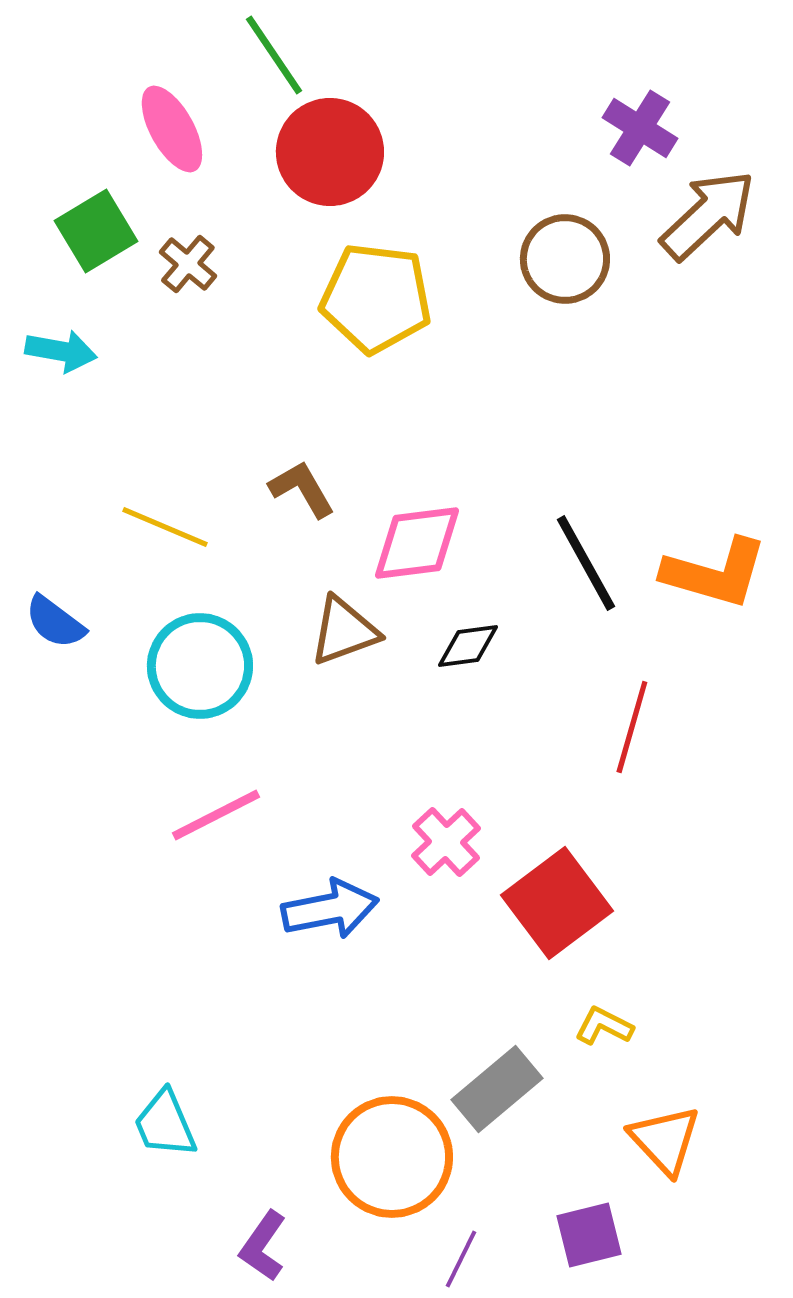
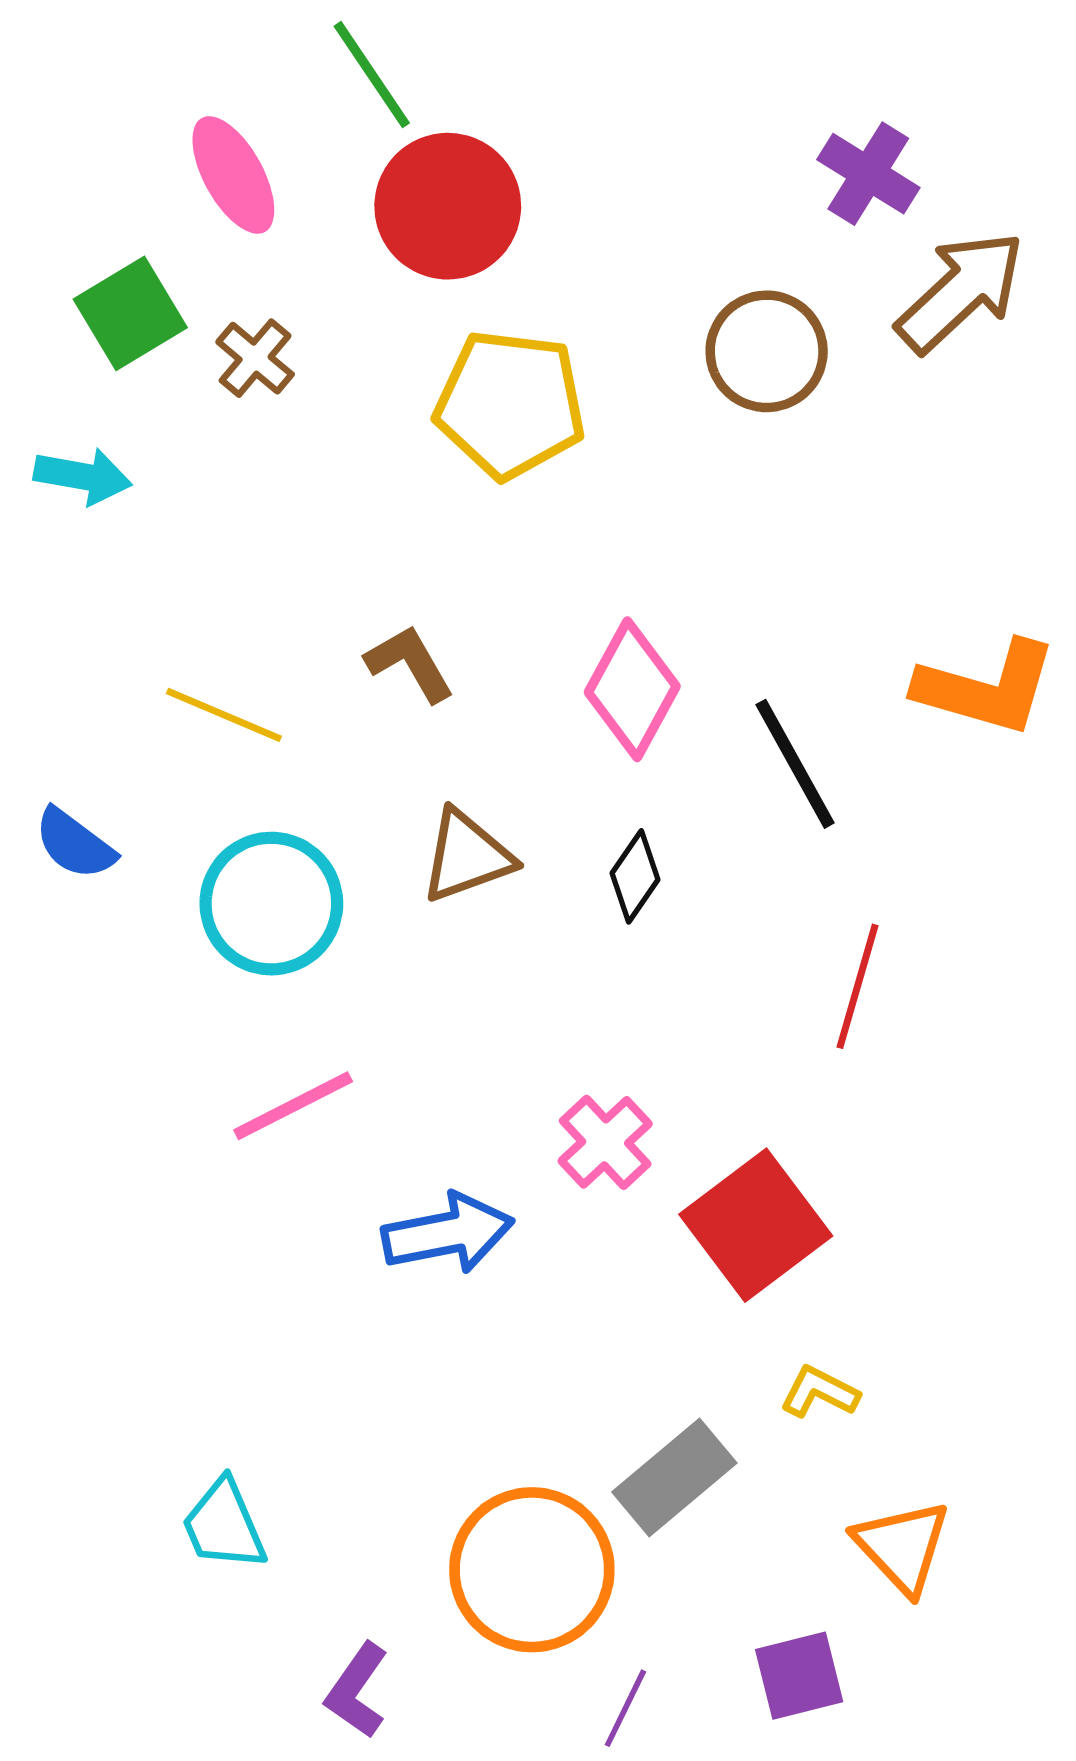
pink diamond: (417, 543) -> (632, 689), moved, turned -54
orange L-shape: (715, 573) -> (986, 688), moved
black diamond: (468, 646) -> (635, 876), turned -48

